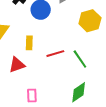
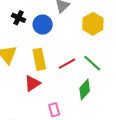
yellow rectangle: (29, 43) -> (39, 59), size x1.5
green diamond: (79, 92) -> (85, 89), moved

